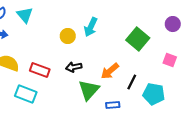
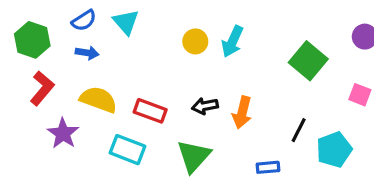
yellow circle: (68, 36) -> (195, 41), moved
orange arrow: (110, 71) -> (242, 112), moved, turned -36
green triangle: (89, 90) -> (194, 156), moved
cyan pentagon: (154, 94) -> (334, 150), turned -30

